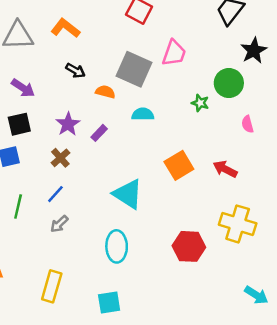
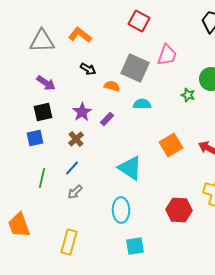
cyan square: (109, 303) -> (135, 246), moved

